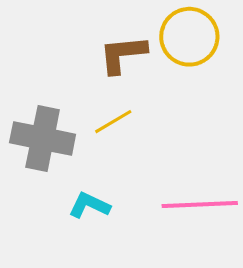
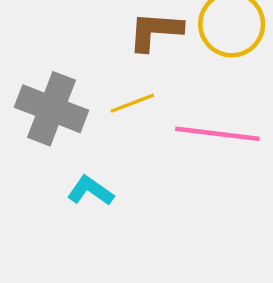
pink line: (200, 204) -> (217, 134), moved

